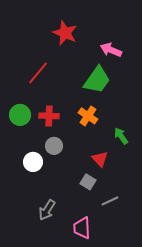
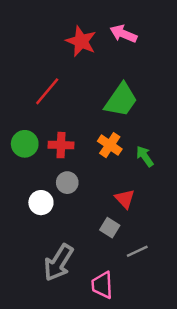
pink arrow: (111, 50) -> (124, 34), moved
green arrow: (121, 136) -> (145, 156), moved
gray arrow: (47, 210) -> (58, 263), size x1.4

